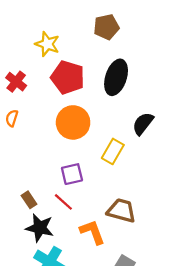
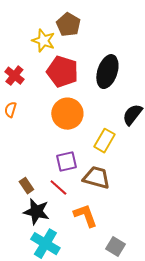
brown pentagon: (106, 27) -> (68, 25), moved, turned -30
brown trapezoid: (121, 211) -> (96, 178), moved

